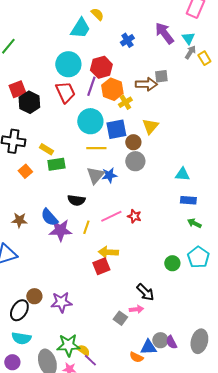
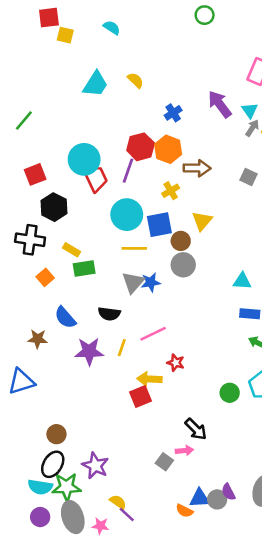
cyan trapezoid: (80, 28) -> (95, 84), moved
cyan circle: (68, 64) -> (84, 159), moved
gray square: (161, 76) -> (248, 177), moved, turned 32
orange hexagon: (112, 89) -> (168, 149), moved
black hexagon: (29, 102) -> (54, 207), moved
red star: (134, 216) -> (176, 363), moved
blue semicircle: (49, 217) -> (65, 317), moved
purple star: (61, 302) -> (95, 466), moved, turned 30
black ellipse: (19, 310) -> (53, 464), moved
gray circle: (160, 340) -> (217, 499), moved
green star: (68, 345) -> (67, 487), moved
purple circle: (12, 362) -> (40, 517), moved

